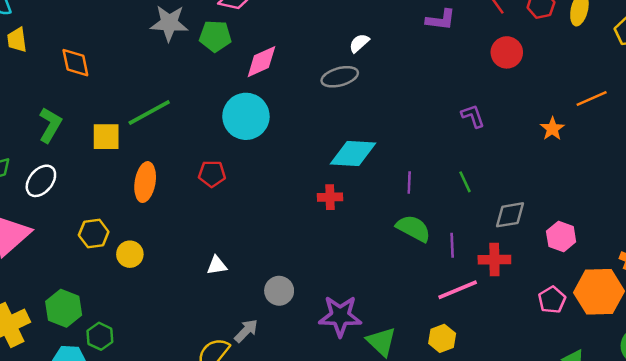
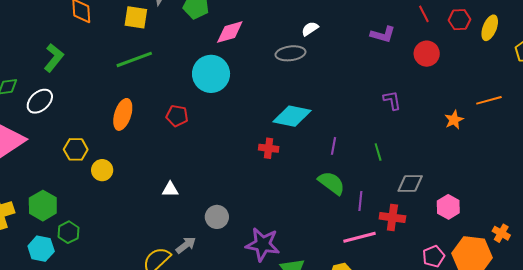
purple L-shape: (441, 20) -> (383, 35), moved
yellow square: (106, 137) -> (136, 17), moved

